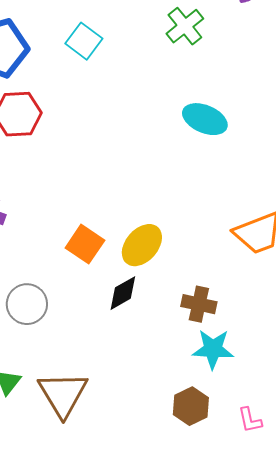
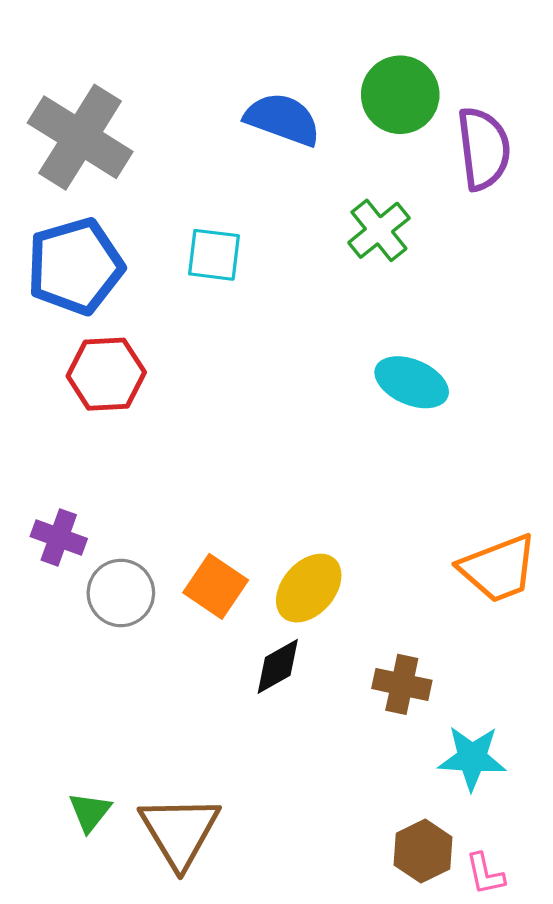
cyan square: (84, 41) -> (214, 255), turned -30
gray circle: (27, 304) -> (121, 593), moved
cyan star: (213, 349) -> (472, 758), moved
brown hexagon: (191, 406) -> (423, 851), moved

